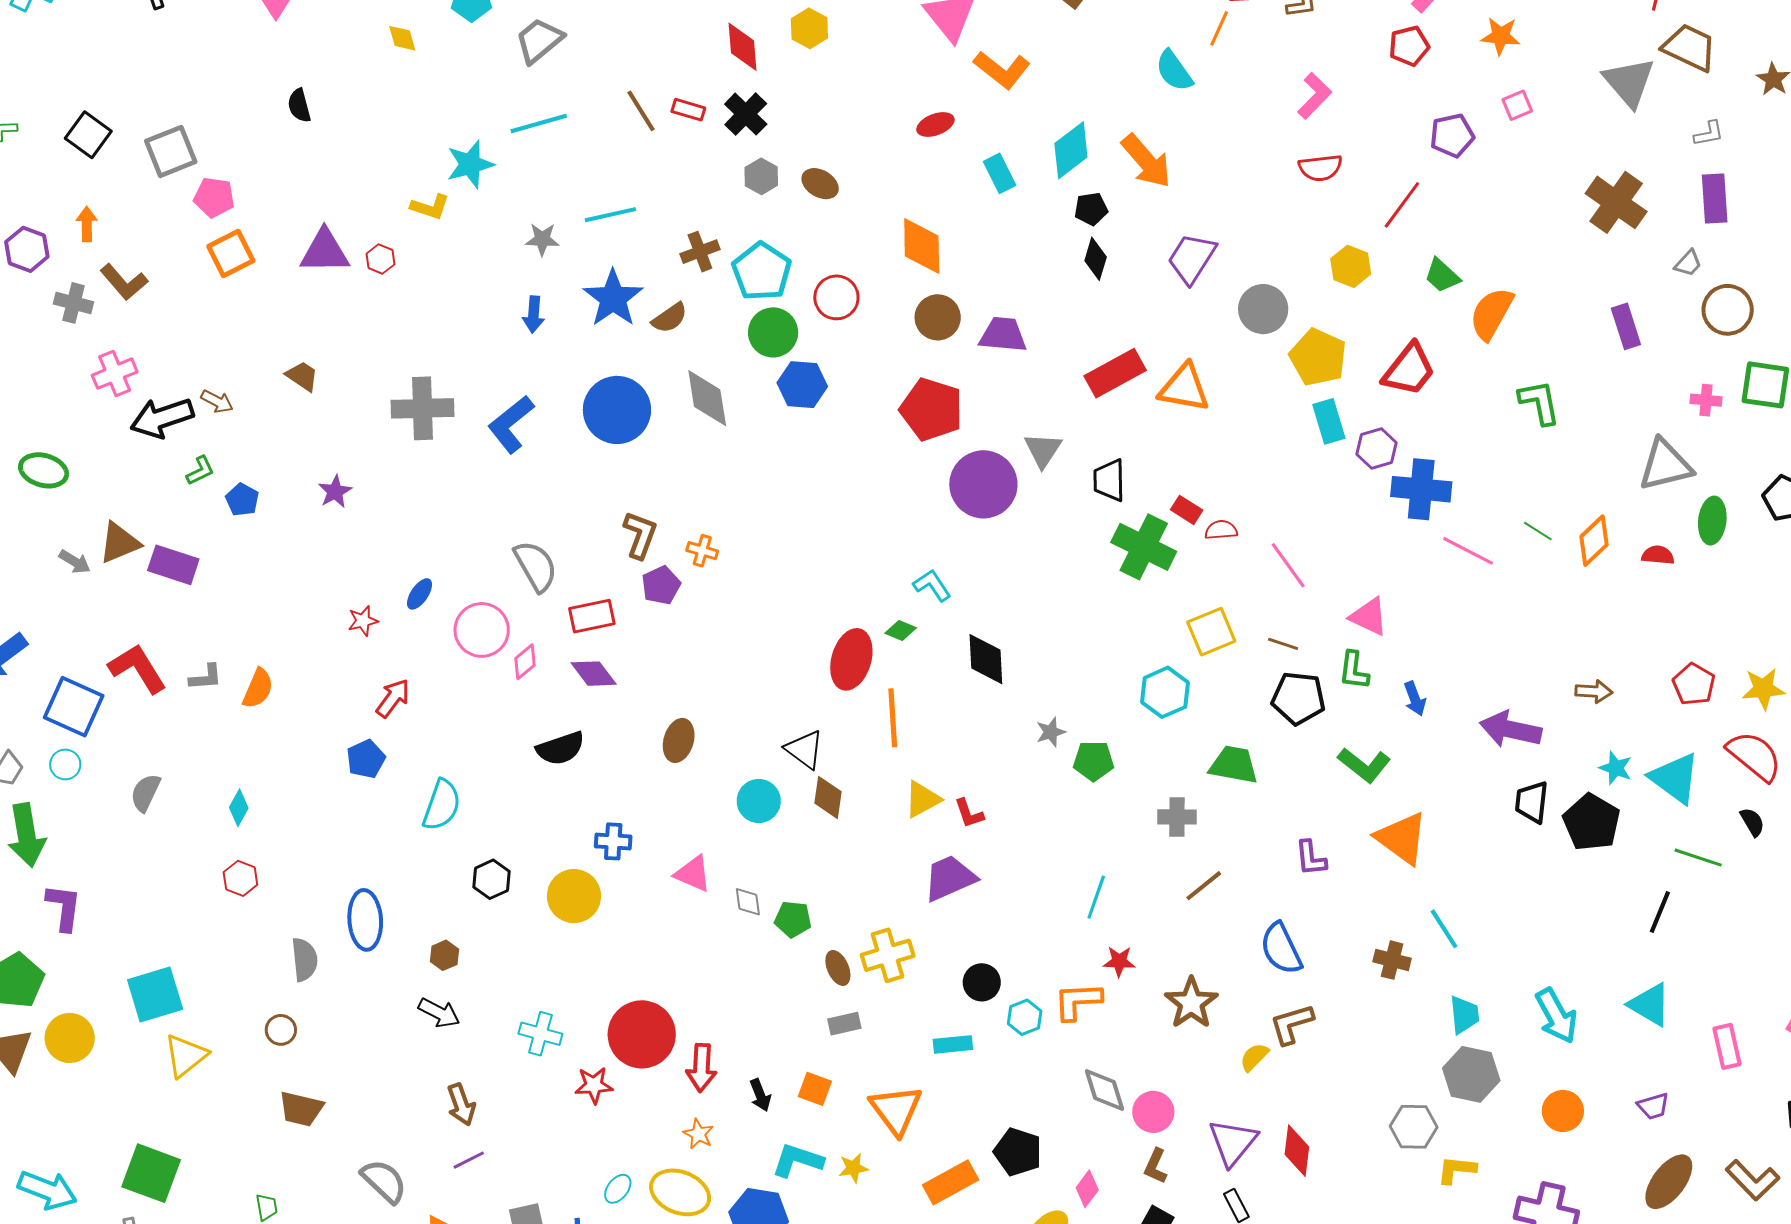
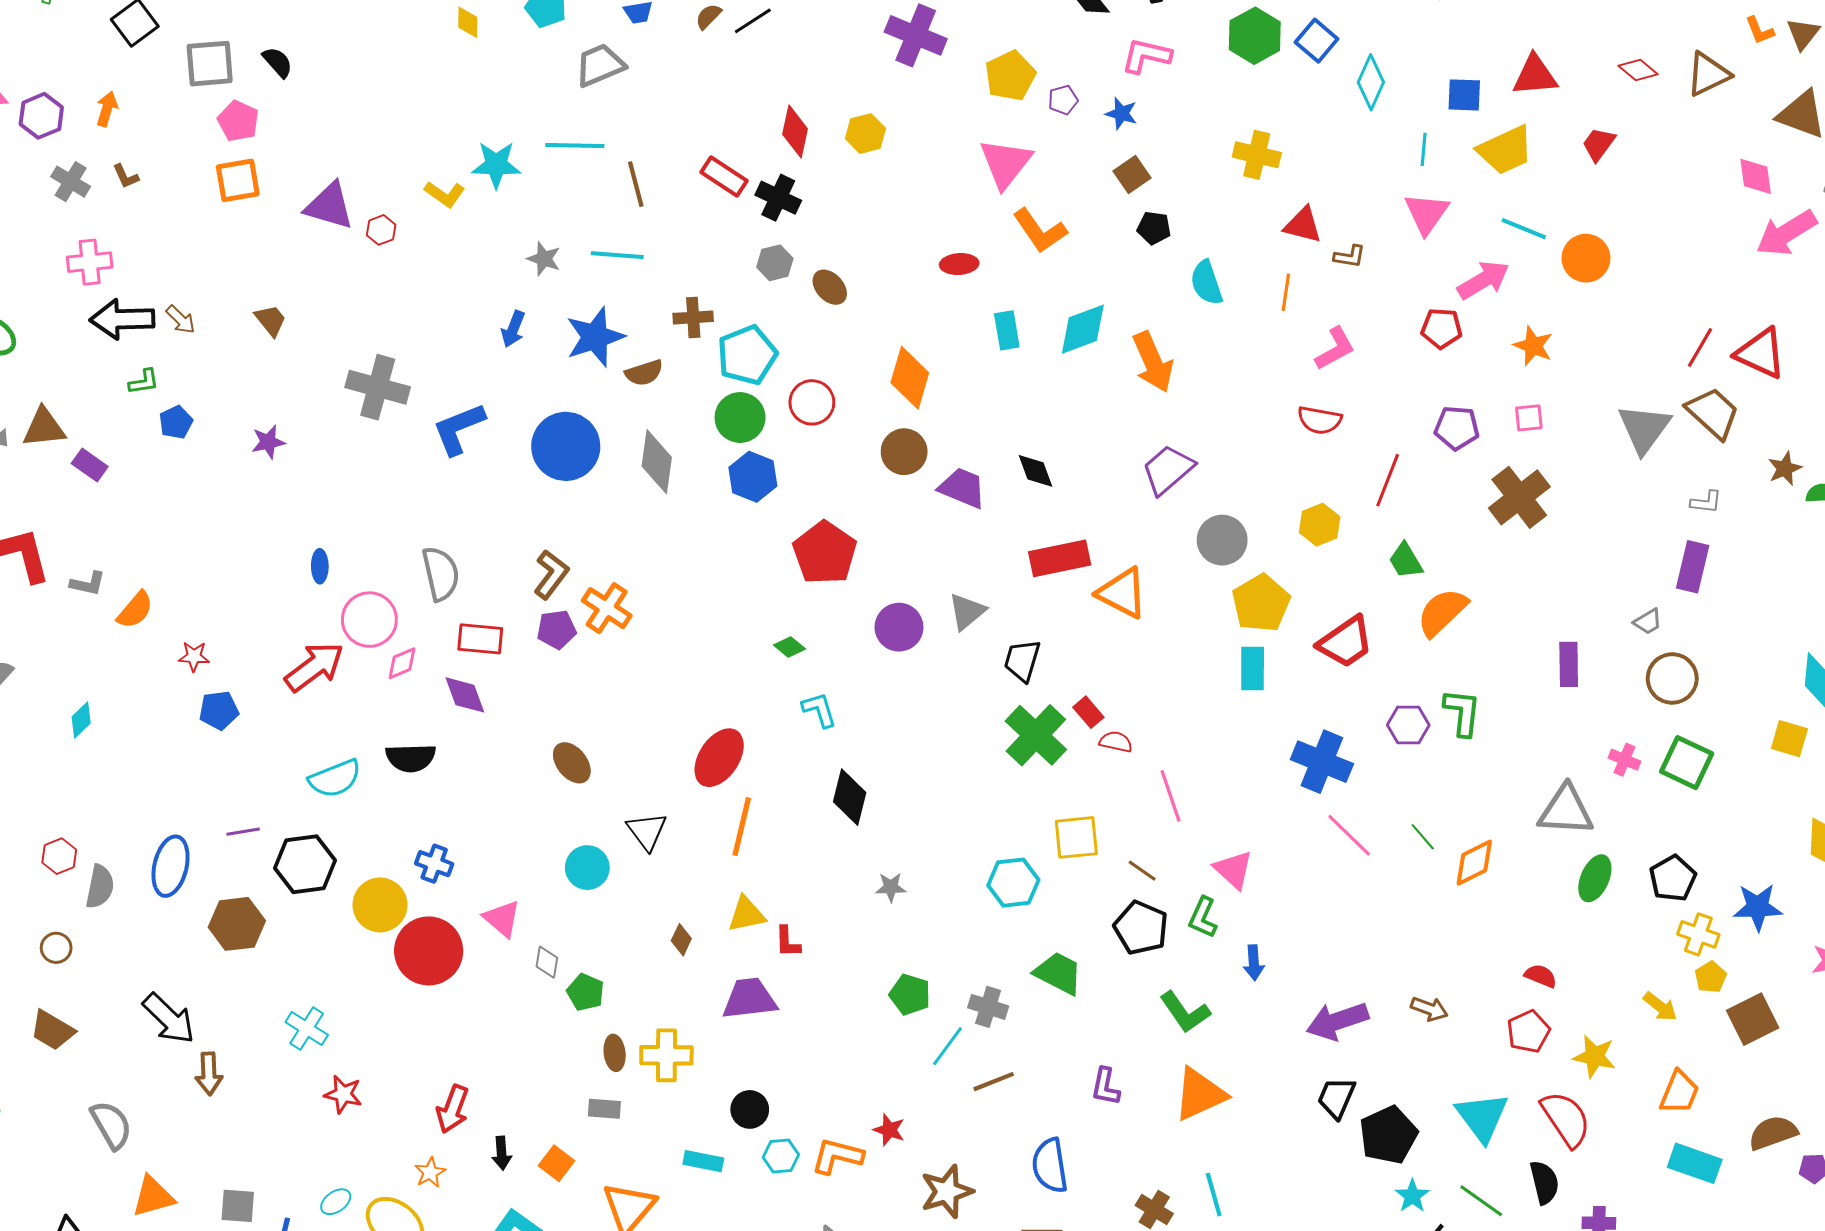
orange line: (1219, 28) -> (1286, 292), moved, turned -33
black semicircle: (299, 106) -> (278, 62), moved, turned 136
red rectangle: (688, 110) -> (724, 176), size x1.4
brown line: (641, 111) -> (636, 184), moved
black cross: (746, 114) -> (778, 198), turned -36
brown cross: (1616, 202) -> (1519, 497), moved
red line: (1402, 205) -> (1388, 480), turned -32
black pentagon: (1091, 209) -> (1154, 228), moved
black diamond: (1096, 259) -> (1036, 471), moved, turned -54
brown L-shape: (124, 282) -> (126, 176), size x0.6
red pentagon: (931, 409) -> (825, 553), moved
purple hexagon: (1377, 449) -> (1408, 725), moved
purple circle: (983, 484) -> (899, 627), size x0.7
orange cross: (702, 551) -> (607, 608), size x1.6
red semicircle: (1658, 555) -> (1541, 976), moved
purple rectangle: (173, 565) -> (90, 465), size x0.7
blue ellipse: (420, 594) -> (320, 566), turned -52
red star: (363, 621) -> (194, 656), moved
green diamond: (901, 631) -> (790, 647), moved
red arrow: (393, 698) -> (314, 667), moved, size x1.5
purple arrow: (1511, 729) -> (1337, 1021), turned -48
brown ellipse: (679, 740) -> (572, 763), moved, turned -72
green pentagon: (1094, 761) -> (910, 995), moved
cyan star: (1616, 768) -> (1412, 1196), moved
brown diamond: (828, 797) -> (681, 940), moved, size x0.7
cyan semicircle: (442, 805) -> (335, 778), moved, turned 32
black semicircle: (1752, 822) -> (1544, 1182), size x1.4
orange triangle: (1402, 838) -> (1200, 1094), turned 42
red hexagon: (240, 878) -> (59, 856), moved
black hexagon: (492, 879) -> (305, 864), size x1.5
cyan line: (1096, 897) -> (947, 1046), moved
brown hexagon: (444, 955) -> (237, 924), size x1.8
black arrow: (439, 1013) -> (169, 1019), moved, size x1.4
red circle: (642, 1034) -> (429, 951), moved
purple line: (469, 1160) -> (243, 832), moved

